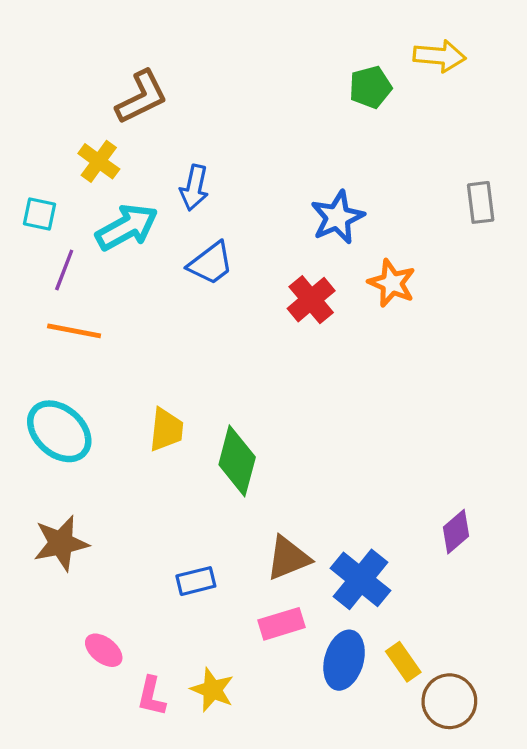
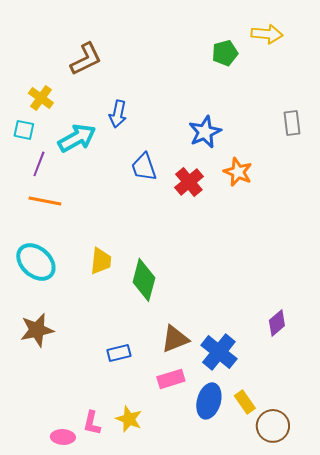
yellow cross: (99, 161) -> (41, 98), moved
blue trapezoid: (211, 263) -> (144, 167), moved, turned 108
pink ellipse: (104, 650) -> (63, 437), moved, turned -35

